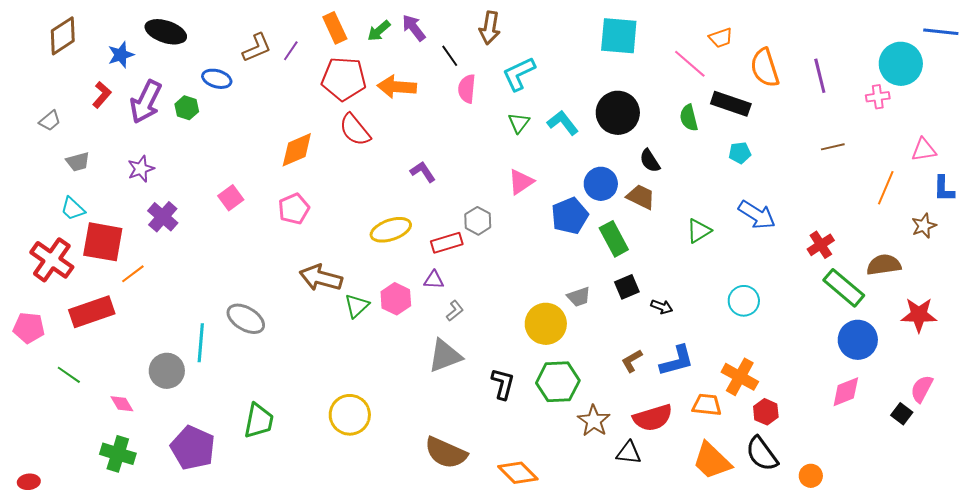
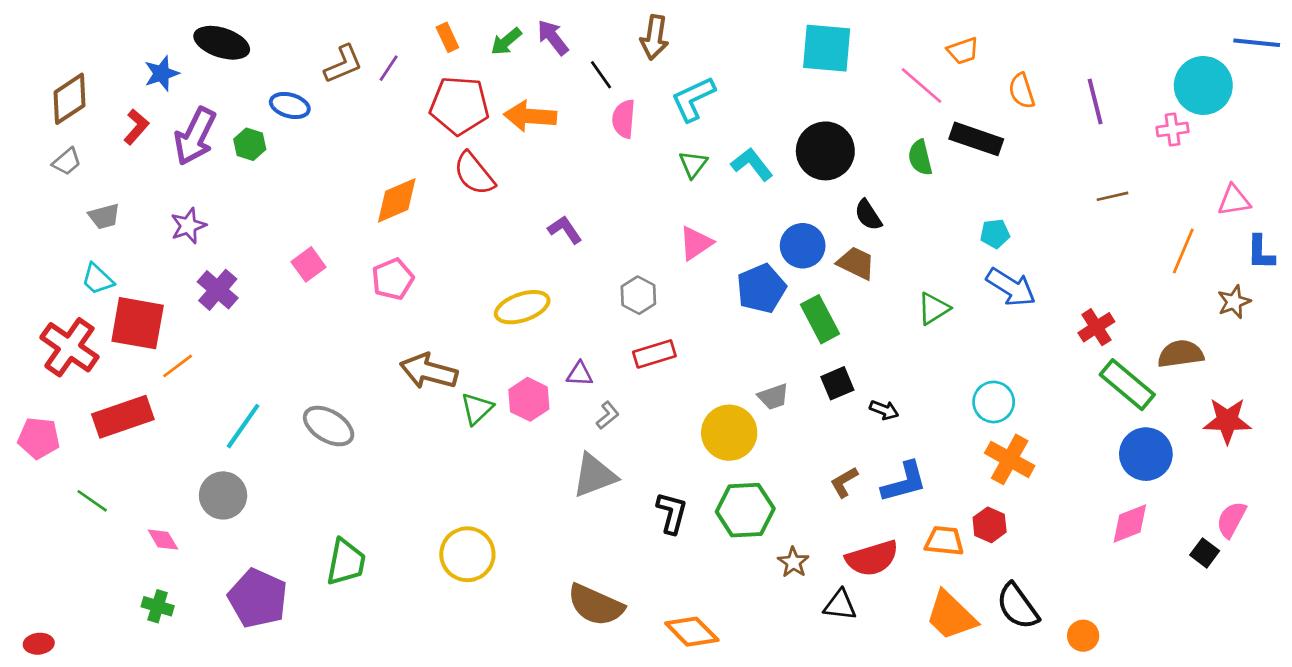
orange rectangle: (335, 28) -> (447, 37), size x0.7
brown diamond: (63, 36) -> (69, 99), moved
orange semicircle: (765, 68) -> (1022, 91), size x0.7
cyan pentagon: (740, 153) -> (995, 234), moved
red rectangle: (447, 243) -> (654, 354), moved
cyan line: (201, 343) -> (243, 426), moved, turned 30
orange cross: (740, 377) -> (1010, 459), moved
red hexagon: (766, 412) -> (990, 525), moved
brown star: (594, 421) -> (793, 562), size x0.7
green cross: (118, 454) -> (158, 606), size x0.7

